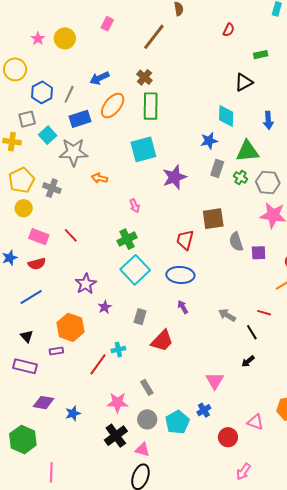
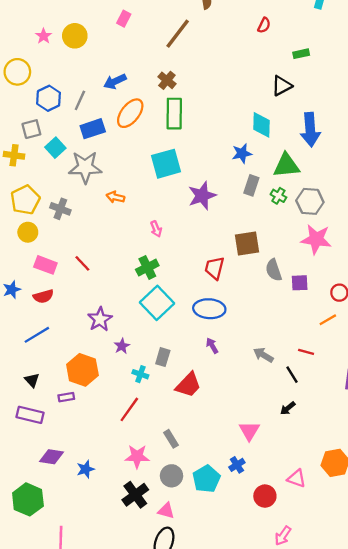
blue arrow: (268, 120) -> (310, 130), size x1.6
cyan cross: (118, 350) -> (140, 374), moved, turned 32
red line: (98, 364) -> (129, 409), moved

